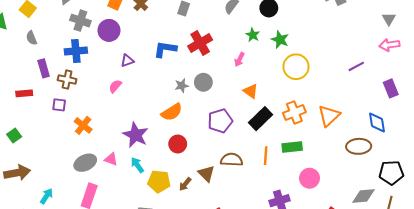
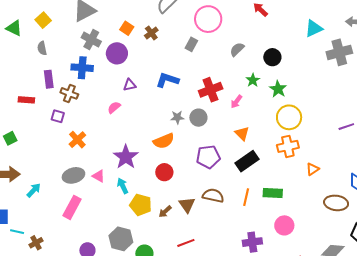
red cross: (200, 43) -> (211, 90), moved
orange cross: (294, 113) -> (288, 146), moved
orange triangle: (329, 116) -> (313, 169), size x0.6
cyan arrow: (47, 196) -> (34, 190), moved

